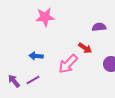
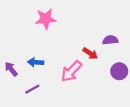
purple semicircle: (99, 27) -> (110, 40), moved
purple arrow: (14, 81) -> (11, 69), moved

